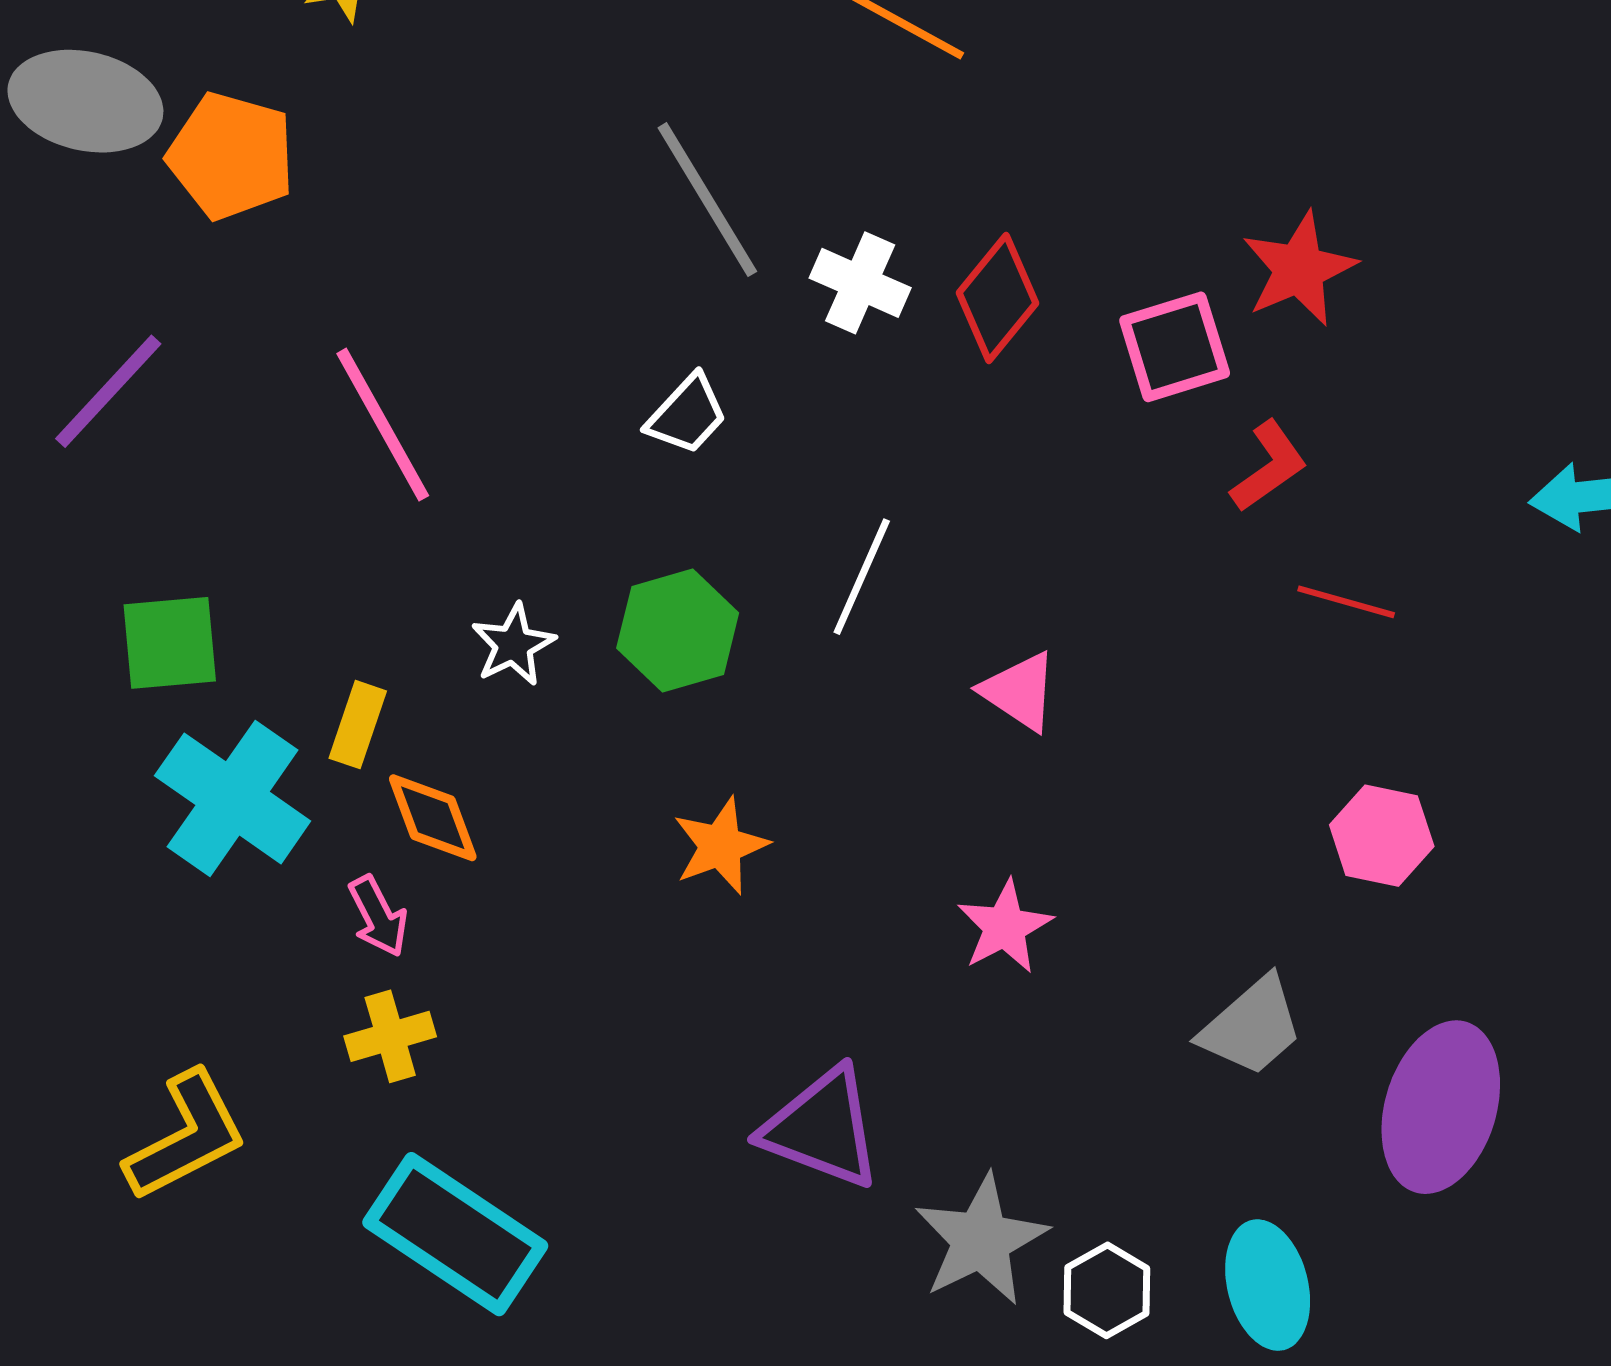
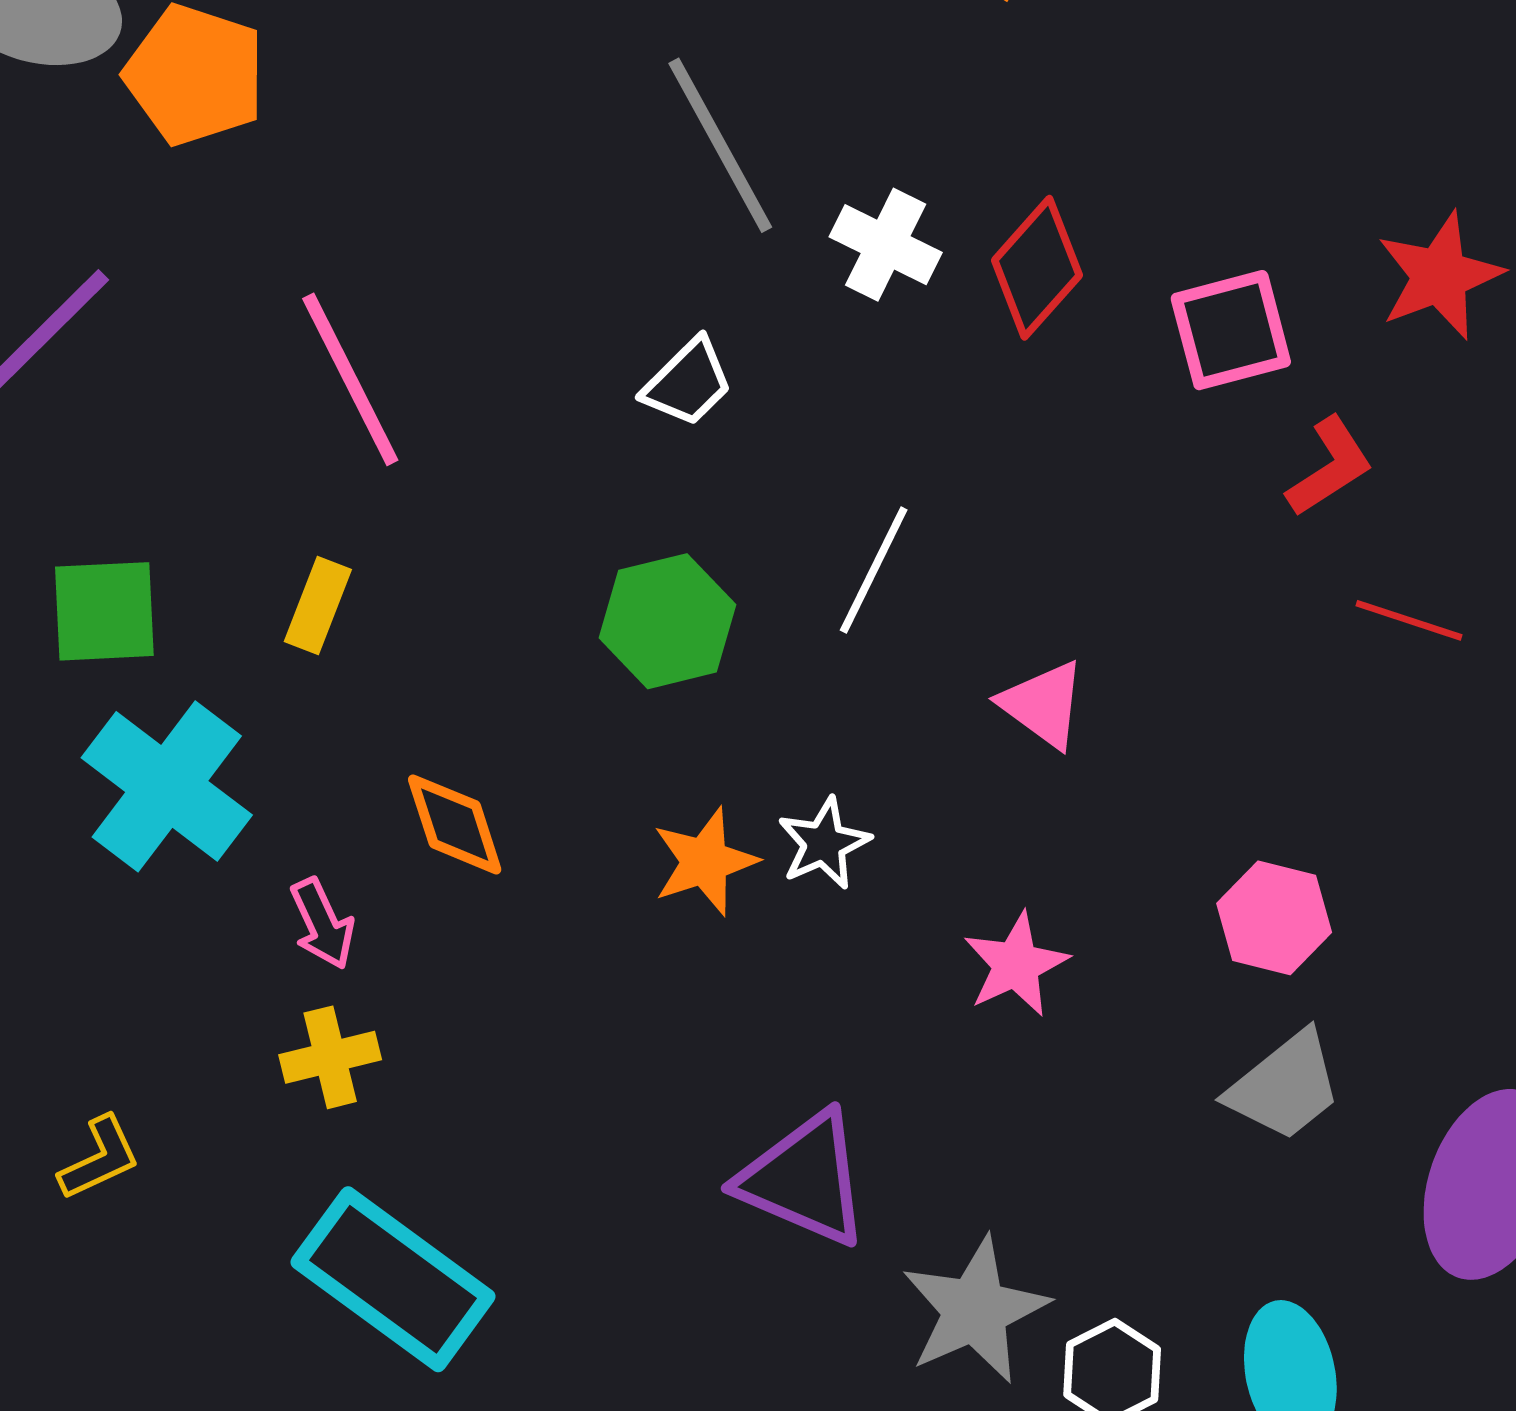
red star: (1299, 269) -> (1440, 276), moved
white star: (513, 645) -> (824, 843), moved
yellow rectangle: (358, 725) -> (318, 606), moved
orange diamond: (433, 818) -> (455, 824), moved
pink hexagon: (1382, 836) -> (1274, 918), moved
yellow L-shape: (186, 1136) -> (100, 1158), size x0.6

